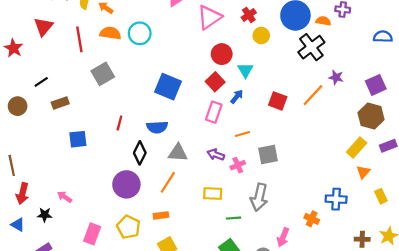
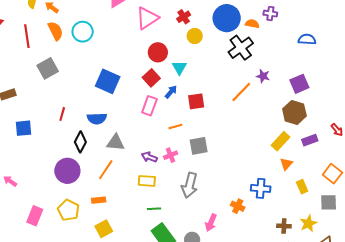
orange semicircle: (110, 33) -> (55, 31), turned 54
red square: (278, 101) -> (196, 101), moved, turned -30
purple arrow: (216, 155) -> (149, 157), moved
green line: (234, 218) -> (154, 209), moved

